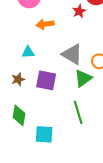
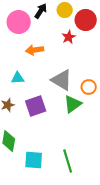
purple square: (46, 80) -> (36, 106), turned -30
green line: (78, 112) -> (68, 161), moved

